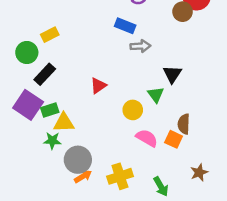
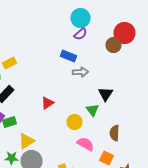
yellow triangle: (64, 123) -> (26, 141), moved, turned -30
orange square: (174, 139) -> (106, 158), moved
green star: (52, 141) -> (12, 158), moved

